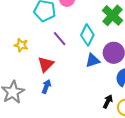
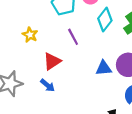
cyan diamond: (87, 35) -> (105, 19), moved
blue arrow: (46, 86) -> (48, 85), turned 96

